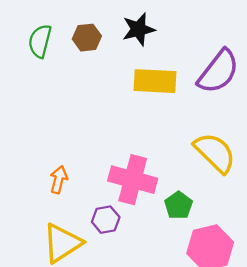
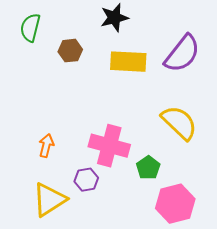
brown hexagon: (87, 38) -> (70, 51), moved

